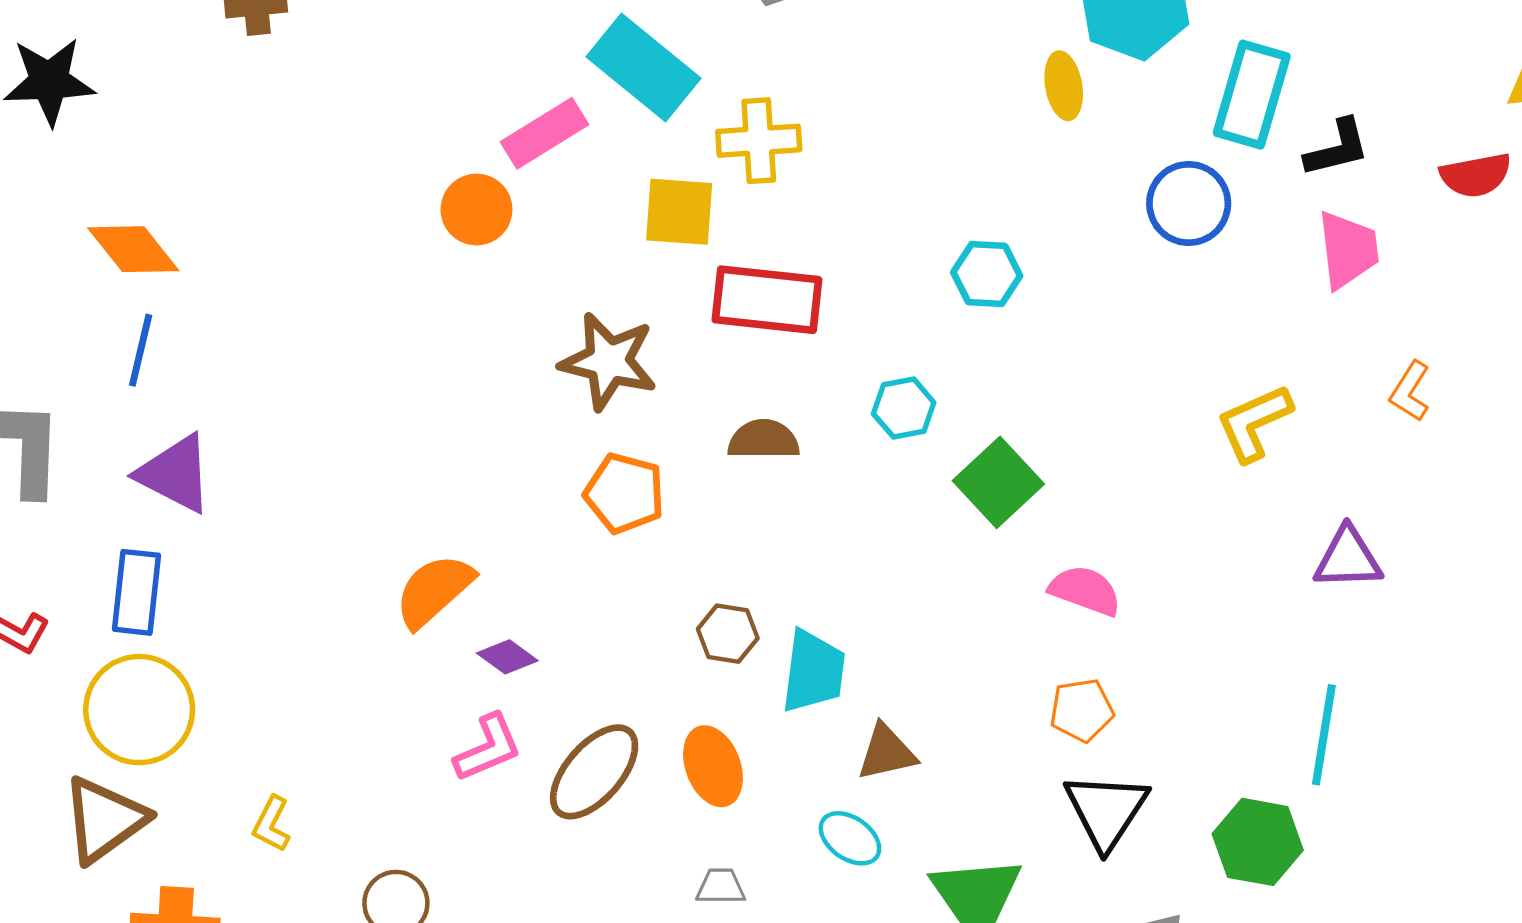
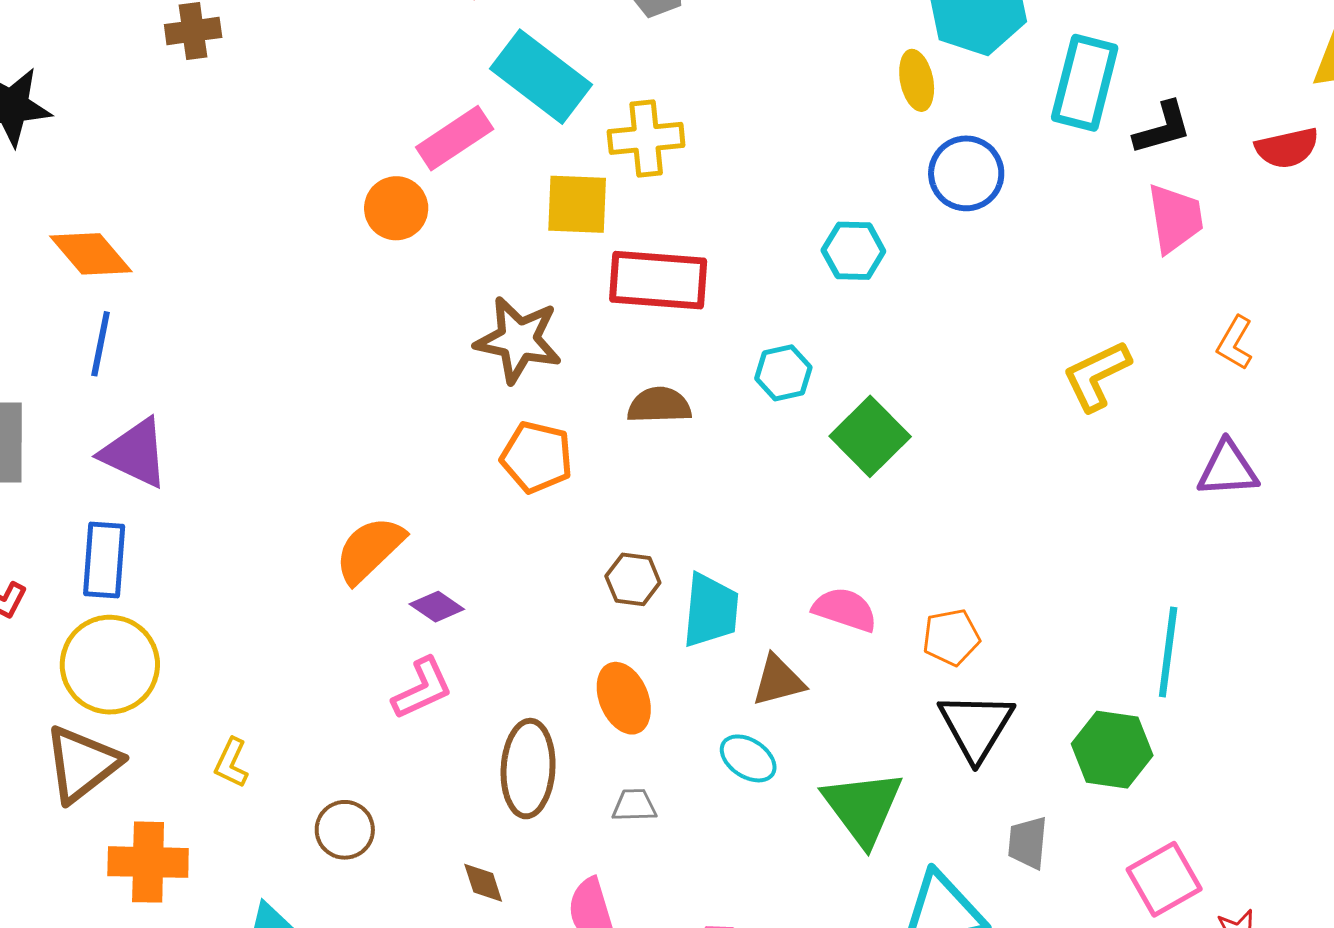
blue circle: (1189, 204) -> (966, 173), moved
purple triangle: (1348, 558) -> (1228, 469), moved
pink semicircle: (1085, 591) -> (845, 610), moved
brown ellipse: (594, 772) -> (528, 769), moved, turned -36

